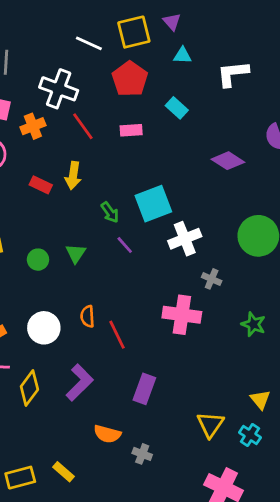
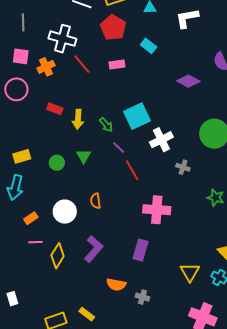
yellow arrow: (73, 176) -> (78, 119), moved
pink cross: (182, 315) -> (157, 210), moved
red line: (117, 335) -> (132, 170), moved

